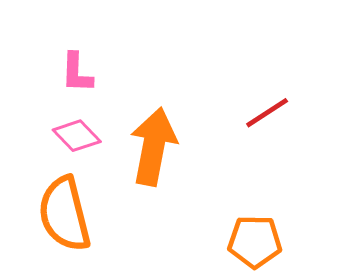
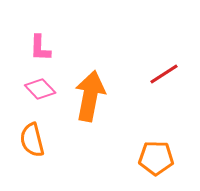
orange semicircle: (64, 214) -> (32, 140), size x0.7

